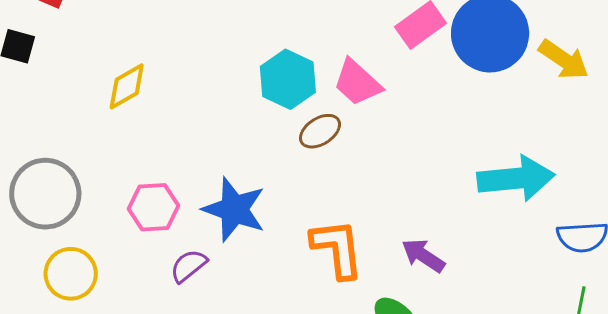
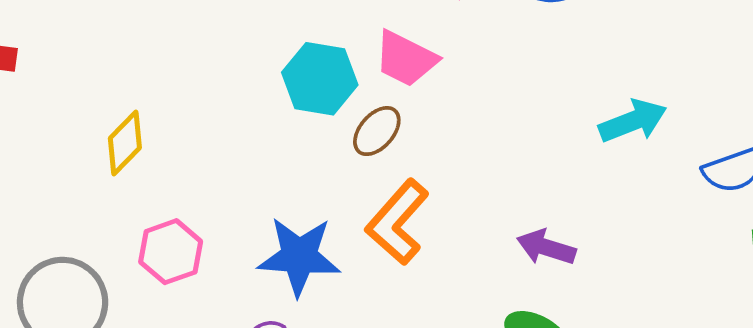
cyan arrow: (516, 178) -> (633, 121), size x0.7
pink hexagon: (154, 207) -> (171, 252), moved
orange L-shape: (337, 249) -> (397, 222), moved, turned -116

